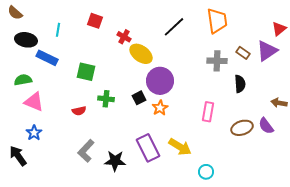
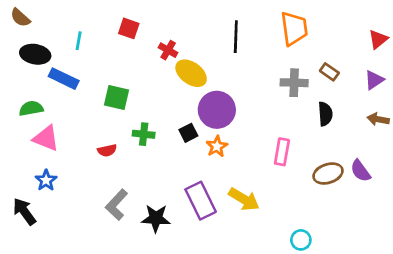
black line: (174, 27) -> (236, 37), turned -45
purple triangle: (267, 51) -> (374, 80), moved, size x0.7
brown arrow: (279, 103) -> (378, 119), moved
cyan circle: (206, 172) -> (301, 240), moved

